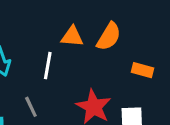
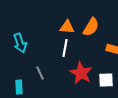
white line: (48, 66) -> (65, 48), moved

